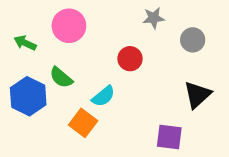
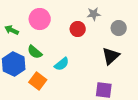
red circle: (130, 59) -> (78, 29), moved
black triangle: (197, 95) -> (111, 56), moved
orange square: (83, 123) -> (38, 81), moved

